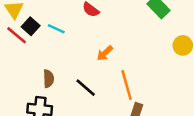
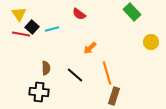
cyan line: (56, 29) -> (52, 29), turned -40
red line: (17, 35) -> (21, 34), turned -30

